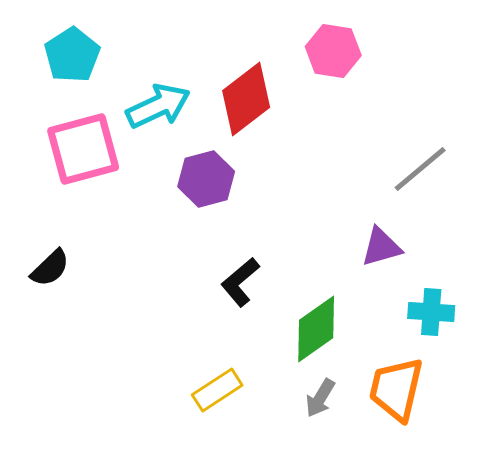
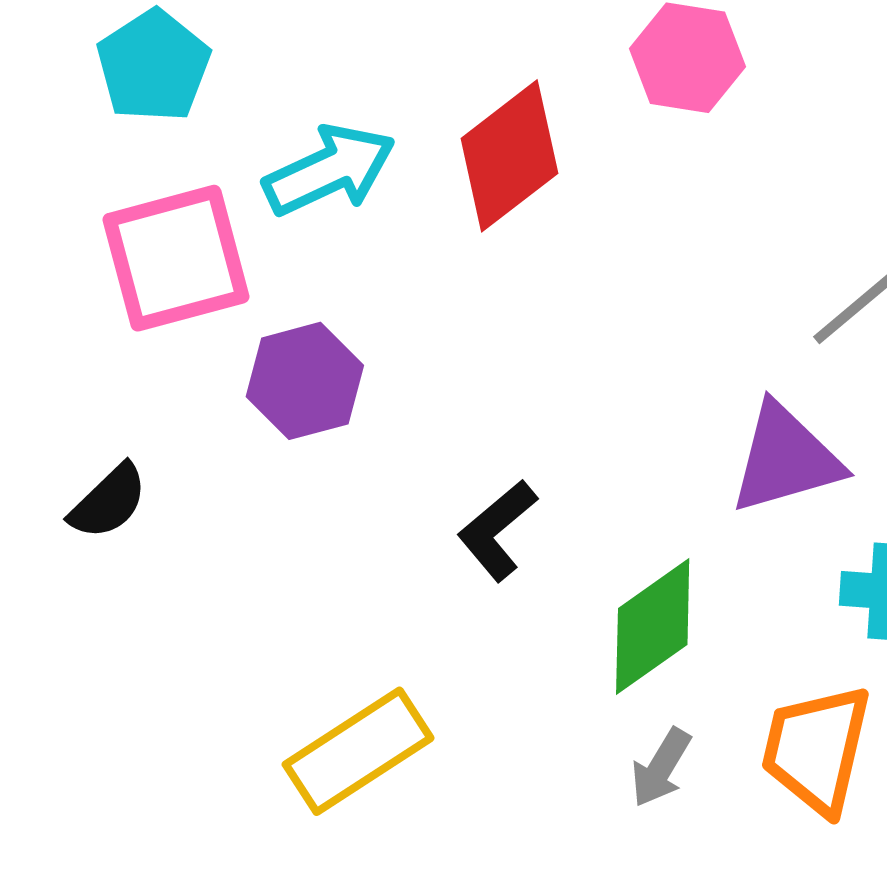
purple hexagon: (206, 179) -> (305, 381), moved
purple triangle: (381, 247) -> (786, 459), size x1.4
yellow rectangle: (217, 390) -> (358, 751), moved, size x1.4

